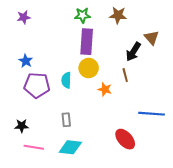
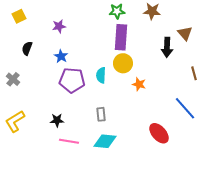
purple star: (24, 17) -> (59, 26), moved
black arrow: (133, 52) -> (167, 47), turned -30
brown line: (125, 75) -> (194, 73), moved
blue line: (152, 114) -> (185, 108), turned 45

